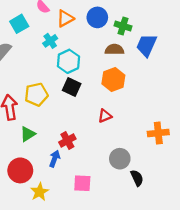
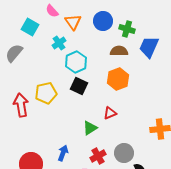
orange triangle: (65, 18) -> (73, 22), turned -36
cyan square: (19, 24) -> (30, 27), turned -30
green triangle: (28, 134) -> (90, 128), moved
red cross: (67, 140) -> (98, 156), moved

